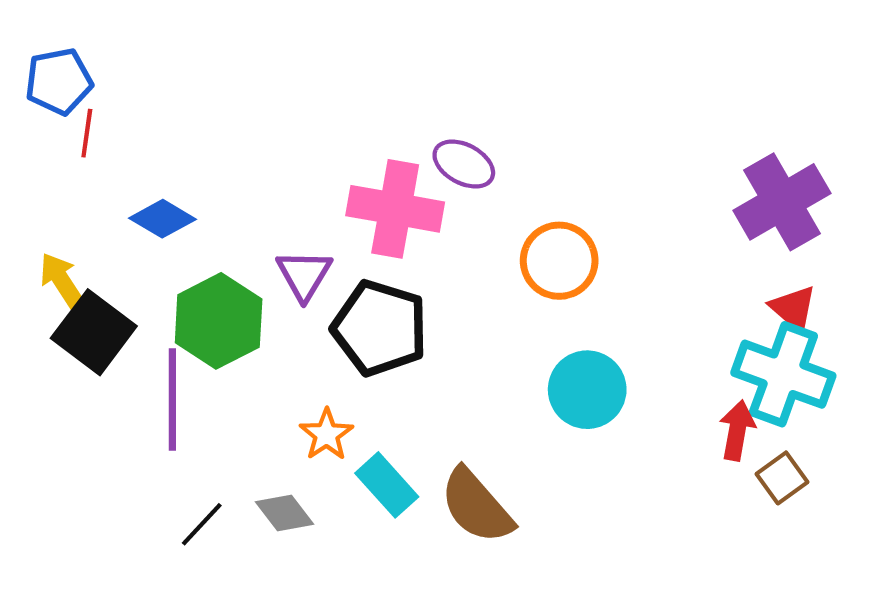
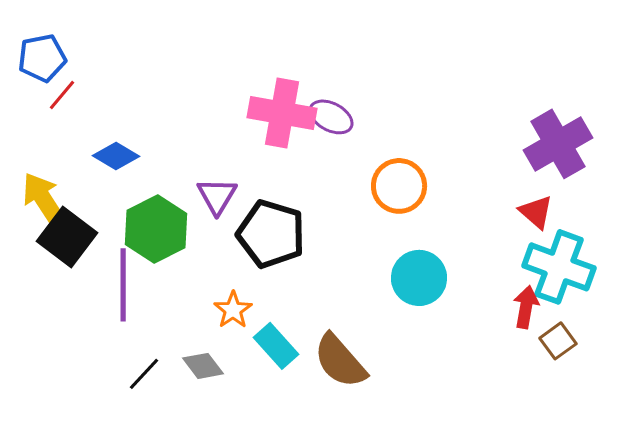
red line: (87, 133) -> (62, 95), turned 32
pink cross: (395, 209) -> (282, 113), moved
yellow arrow: (62, 280) -> (44, 200), size x1.4
red triangle: (793, 308) -> (536, 212), moved

